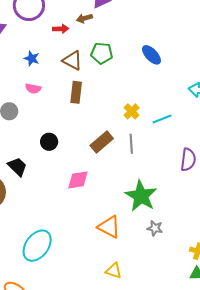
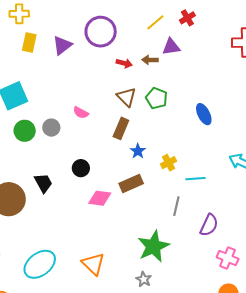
blue star: (32, 58) -> (138, 151), moved
gray line: (131, 144) -> (176, 206), moved
pink diamond: (78, 180) -> (100, 198), moved
orange triangle: (109, 227) -> (93, 264), moved
gray star: (155, 228) -> (144, 279), moved

